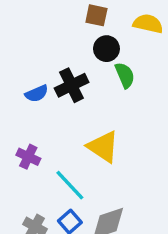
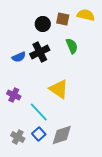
brown square: (96, 15) -> (63, 19), moved
black circle: (106, 49) -> (43, 24), moved

